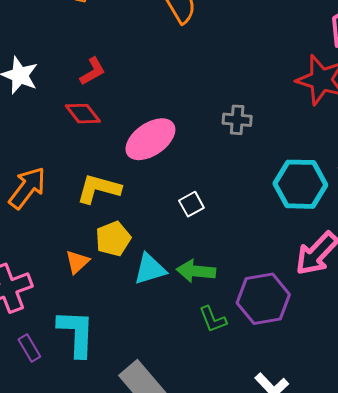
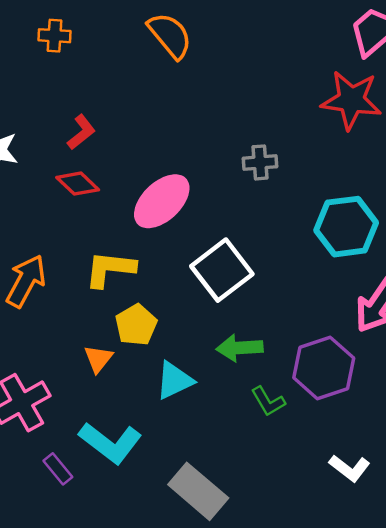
white square: (191, 204) -> (222, 270), size x2.0
cyan triangle: (150, 269) -> (174, 380), moved
cyan L-shape: (76, 333) -> (110, 443), turned 134

